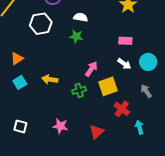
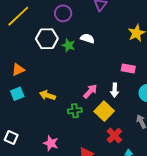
green star: (76, 36) -> (68, 45), moved
white arrow: (124, 64) -> (115, 90), moved, turned 48
yellow square: (108, 86) -> (104, 111), turned -36

